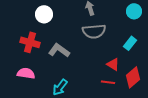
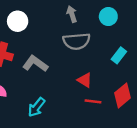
cyan circle: (134, 11) -> (108, 16), moved
red triangle: (113, 64) -> (85, 80), moved

